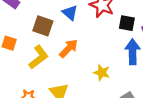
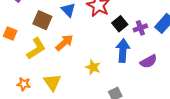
black square: (127, 23) -> (120, 24), turned 35

